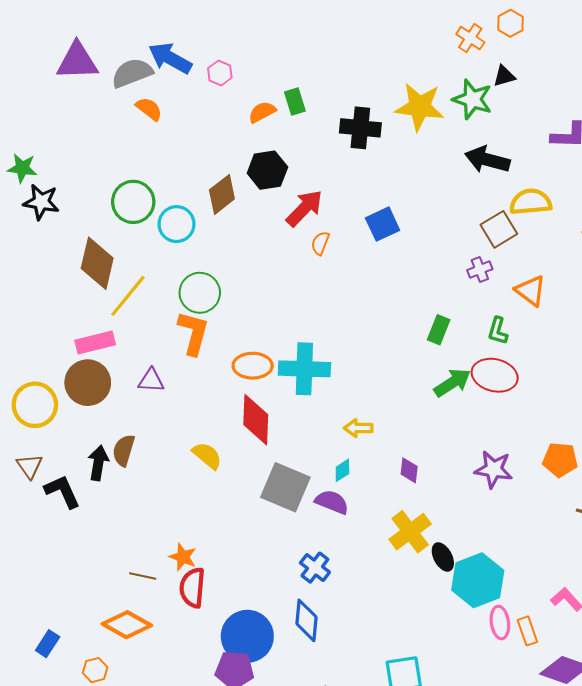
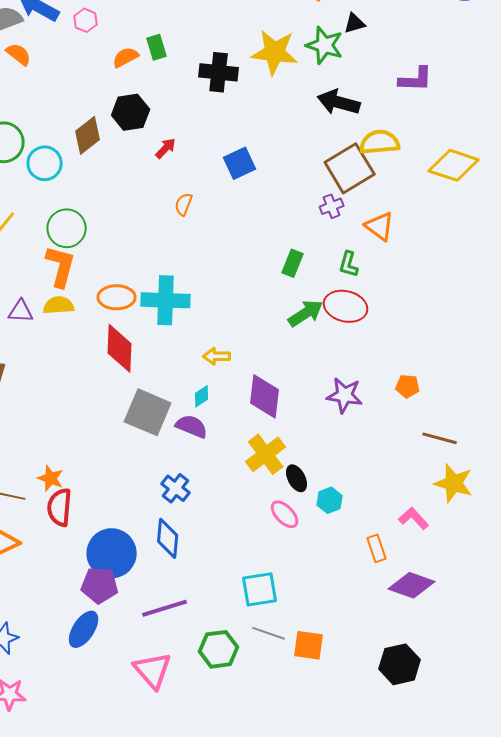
red arrow: (304, 208) -> (166, 148), size x0.6
brown square: (499, 229) -> (350, 168), size x1.4
orange semicircle: (320, 243) -> (184, 204), moved
yellow semicircle: (207, 456) -> (59, 305), moved, turned -44
orange pentagon: (560, 460) -> (408, 386), size x0.7
purple diamond: (409, 470) -> (265, 396), size x1.8
cyan hexagon: (478, 580) -> (330, 500), size x0.5
pink ellipse: (500, 623) -> (285, 514), moved, turned -36

